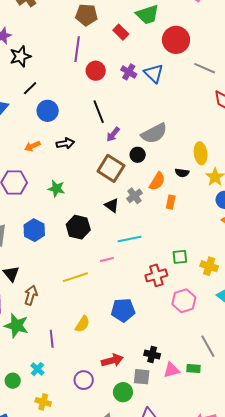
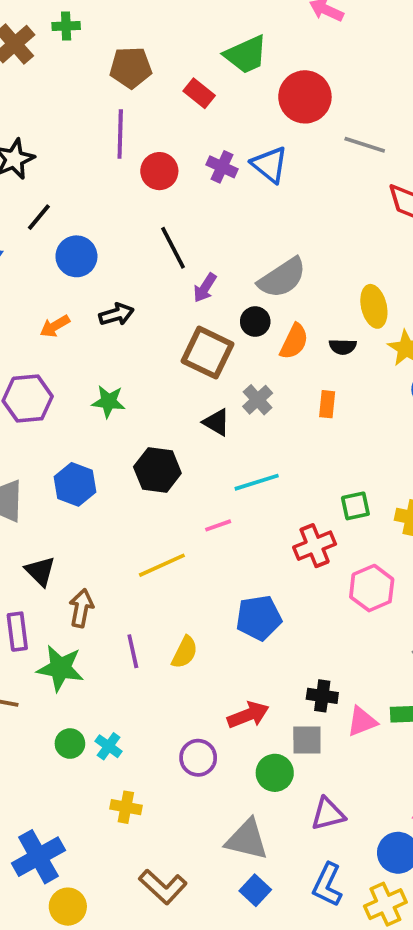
orange semicircle: (157, 181) -> (294, 341), moved
purple line: (52, 339) -> (133, 651), moved
green circle: (13, 381) -> (70, 744), moved

